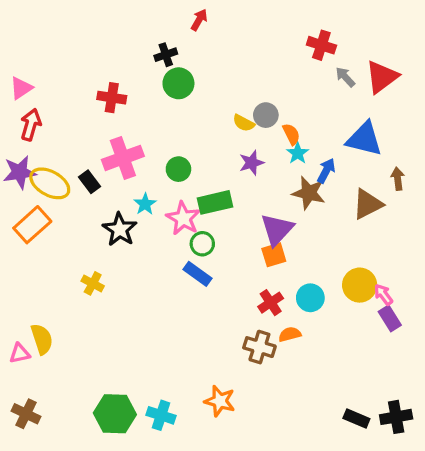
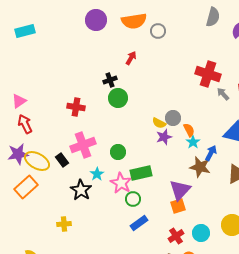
red cross: (321, 45) -> (208, 74), size x1.4
red arrow: (31, 125) -> (25, 124), turned -42
purple star: (252, 163) -> (164, 137), moved
blue rectangle: (198, 274) -> (139, 223), moved, turned -72
yellow cross: (93, 283) -> (64, 224), turned -32

